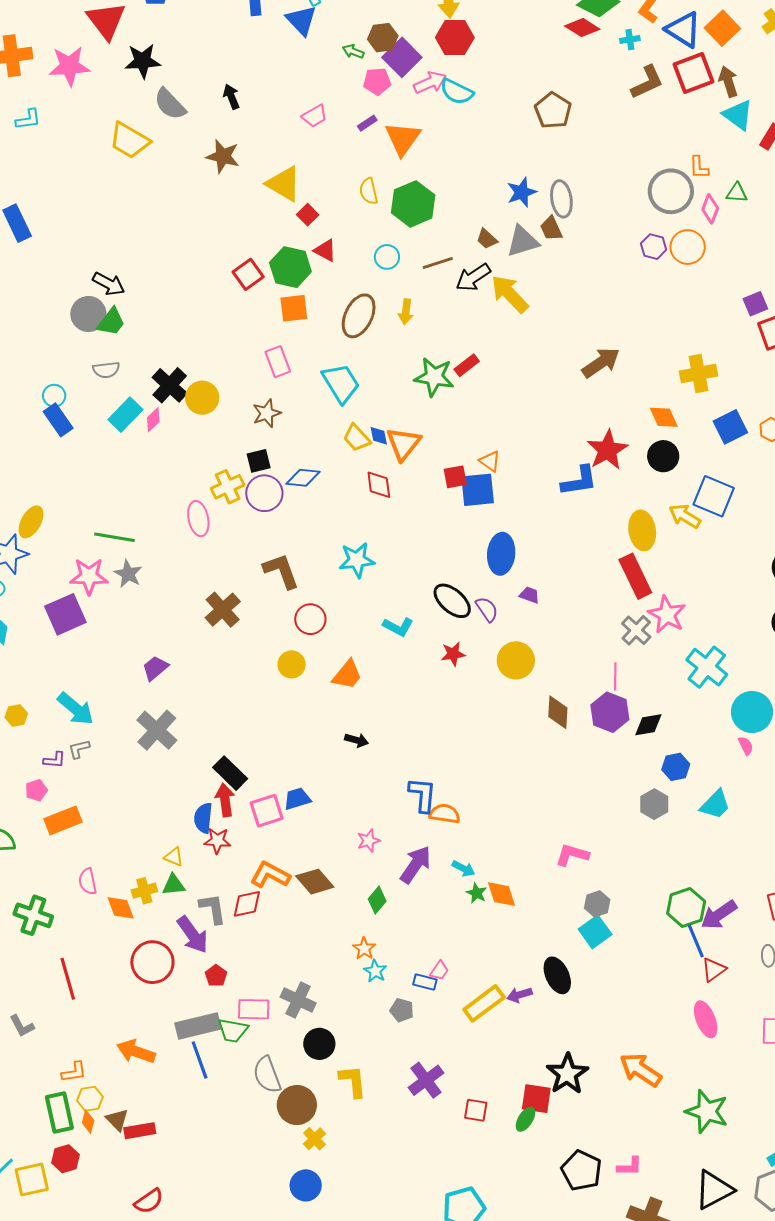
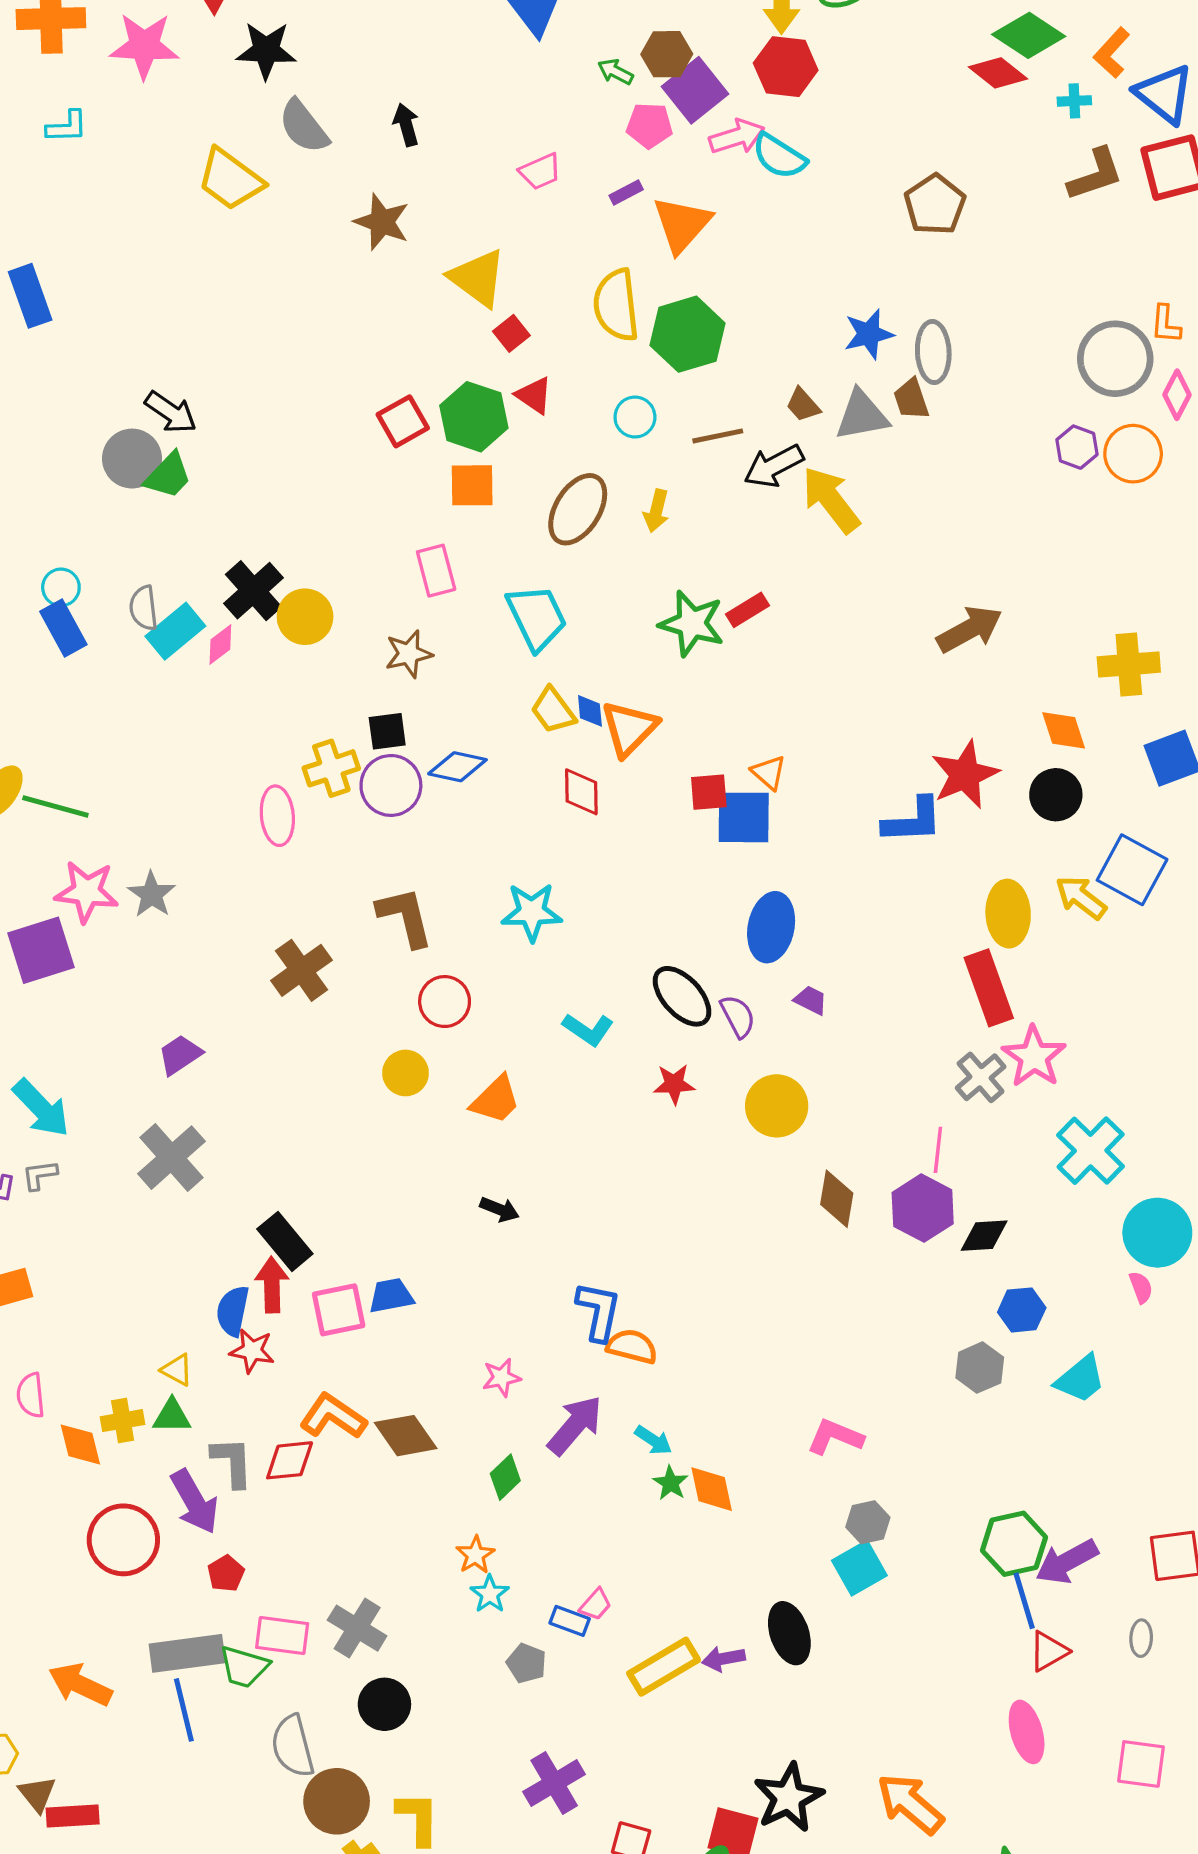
yellow semicircle: (369, 191) -> (616, 305), size x1.6
gray semicircle: (106, 370) -> (144, 608), moved, turned 84
green line: (115, 537) -> (55, 806), moved
yellow L-shape: (353, 1081) -> (418, 1818), moved

